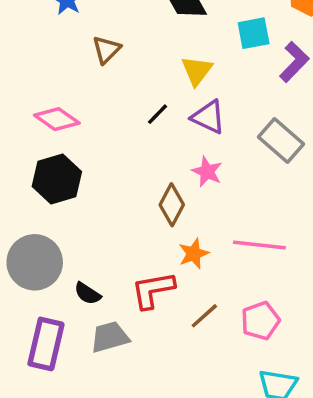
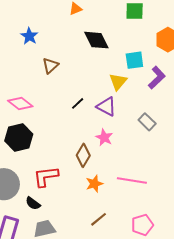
yellow triangle: (197, 71) -> (118, 82), moved
gray rectangle: (281, 140) -> (147, 122), size x0.7
red L-shape: (153, 290) -> (46, 177), moved
pink pentagon: (260, 321) -> (142, 225), moved

